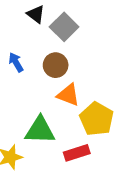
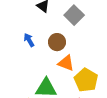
gray square: (64, 27) -> (74, 15), moved

